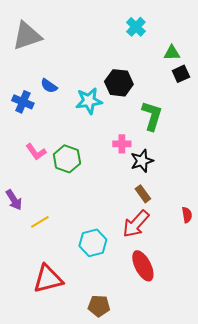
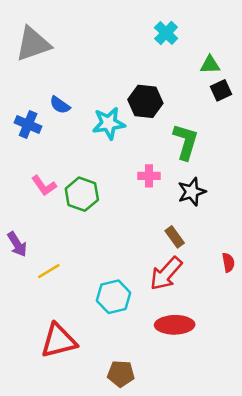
black star: (142, 161) -> (192, 192), moved
red ellipse: (143, 266) -> (175, 325), turned -64

